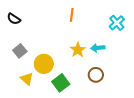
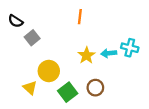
cyan cross: (117, 23) -> (130, 48), moved, turned -35
gray square: (20, 51) -> (32, 38), moved
brown circle: (96, 75) -> (95, 88), moved

